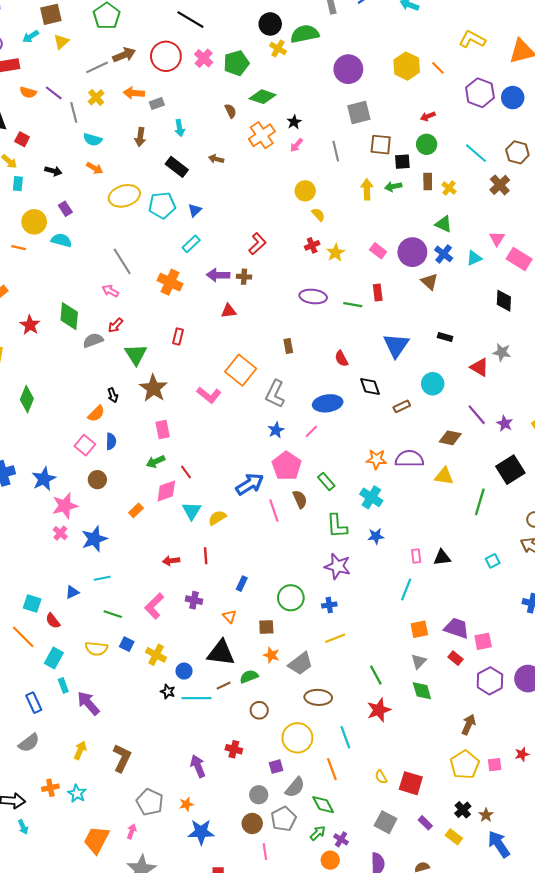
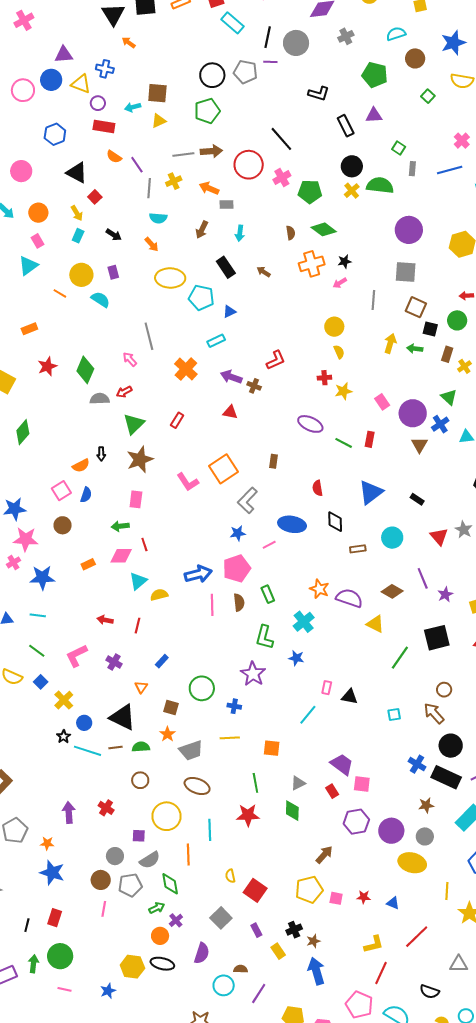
cyan semicircle: (93, 140) -> (158, 218), turned -30
orange square: (419, 629) -> (272, 748), moved

